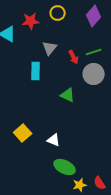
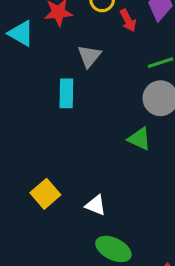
red arrow: (74, 57) -> (128, 20), moved
green triangle: (68, 95) -> (139, 139), moved

